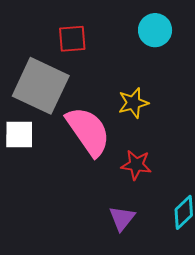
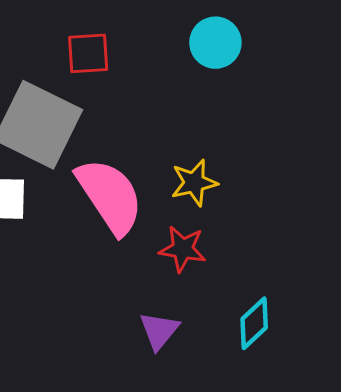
yellow star: (133, 103) -> (194, 183), moved

